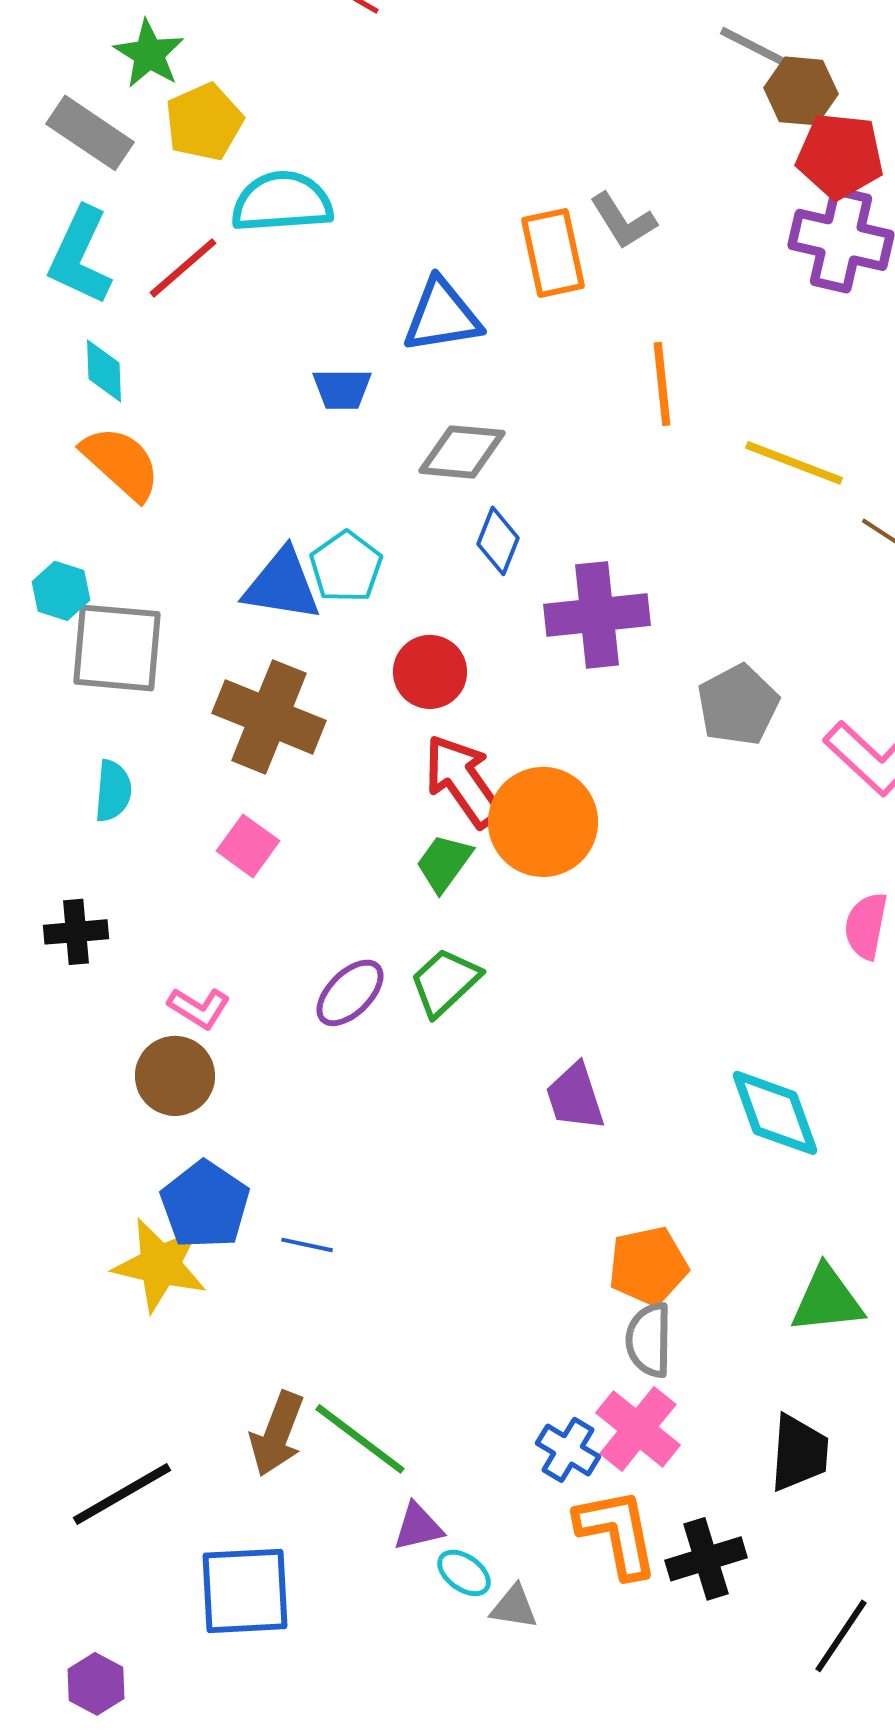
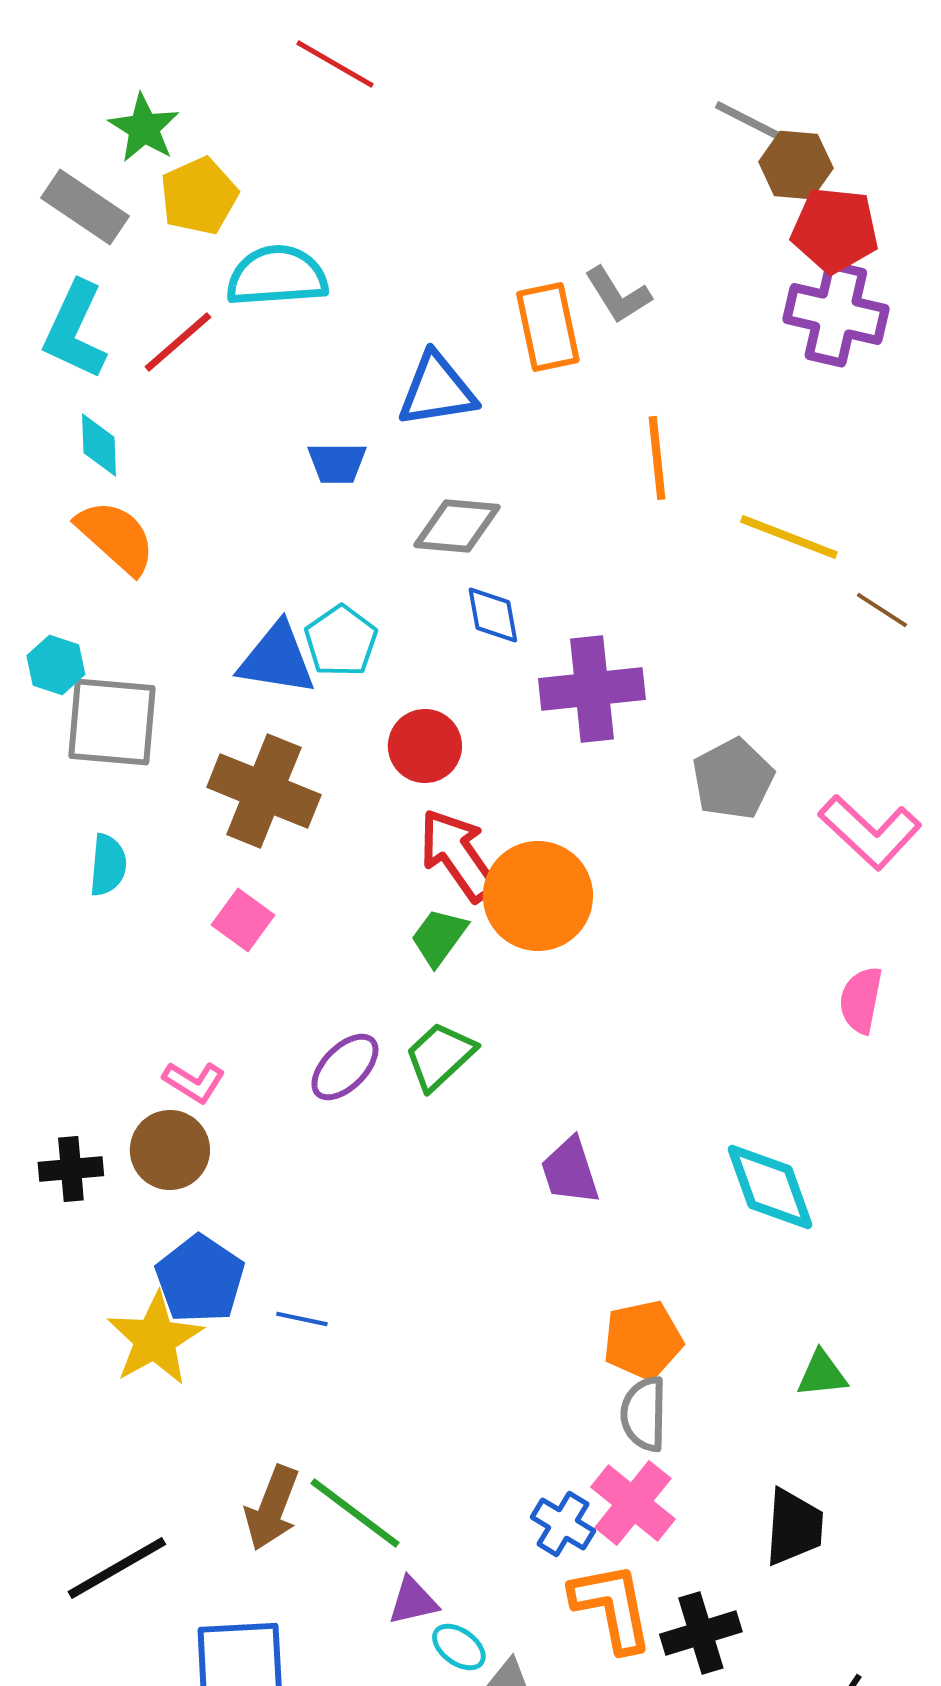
blue diamond: (498, 541) -> (493, 615), turned -32
black cross: (76, 932) -> (71, 1169), moved
yellow star: (160, 1265) -> (155, 1339), turned 30
green triangle: (827, 1300) -> (822, 1374), size x0.7

